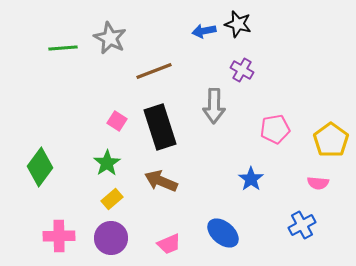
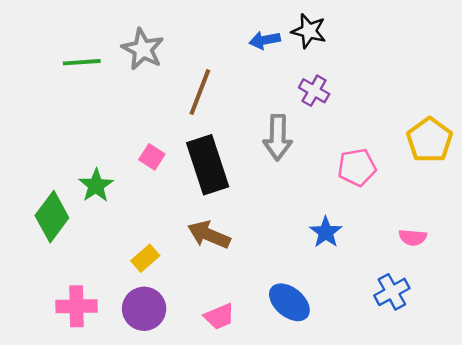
brown line: (154, 71) -> (200, 92), turned -48
yellow pentagon: (331, 140) -> (430, 140), moved
green star: (107, 163) -> (96, 185), moved

